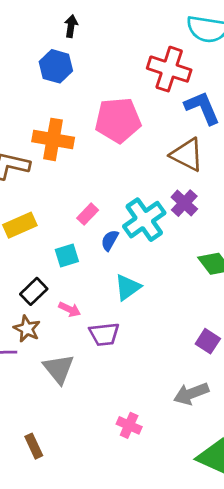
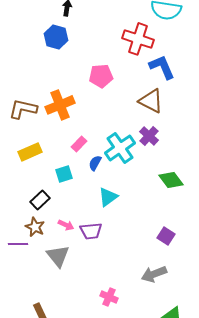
pink pentagon: (118, 120) -> (101, 76), size x0.7
orange cross: (53, 139) -> (60, 105), moved, turned -32
pink arrow: (70, 309) -> (66, 225), moved

